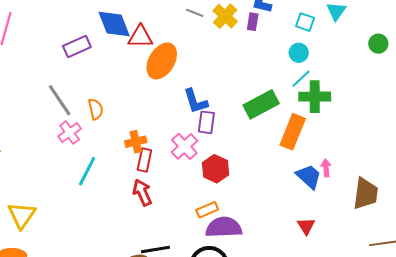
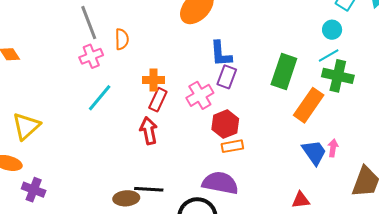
green rectangle: (261, 104) -> (284, 72), turned -56
orange rectangle: (207, 210) -> (232, 146), moved
red triangle: (306, 226) -> (301, 200), turned 42

